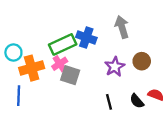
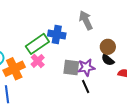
purple star: (115, 67) -> (86, 67), moved, turned 30
gray square: (70, 75) -> (71, 68), moved
black semicircle: (137, 101) -> (108, 60), moved

